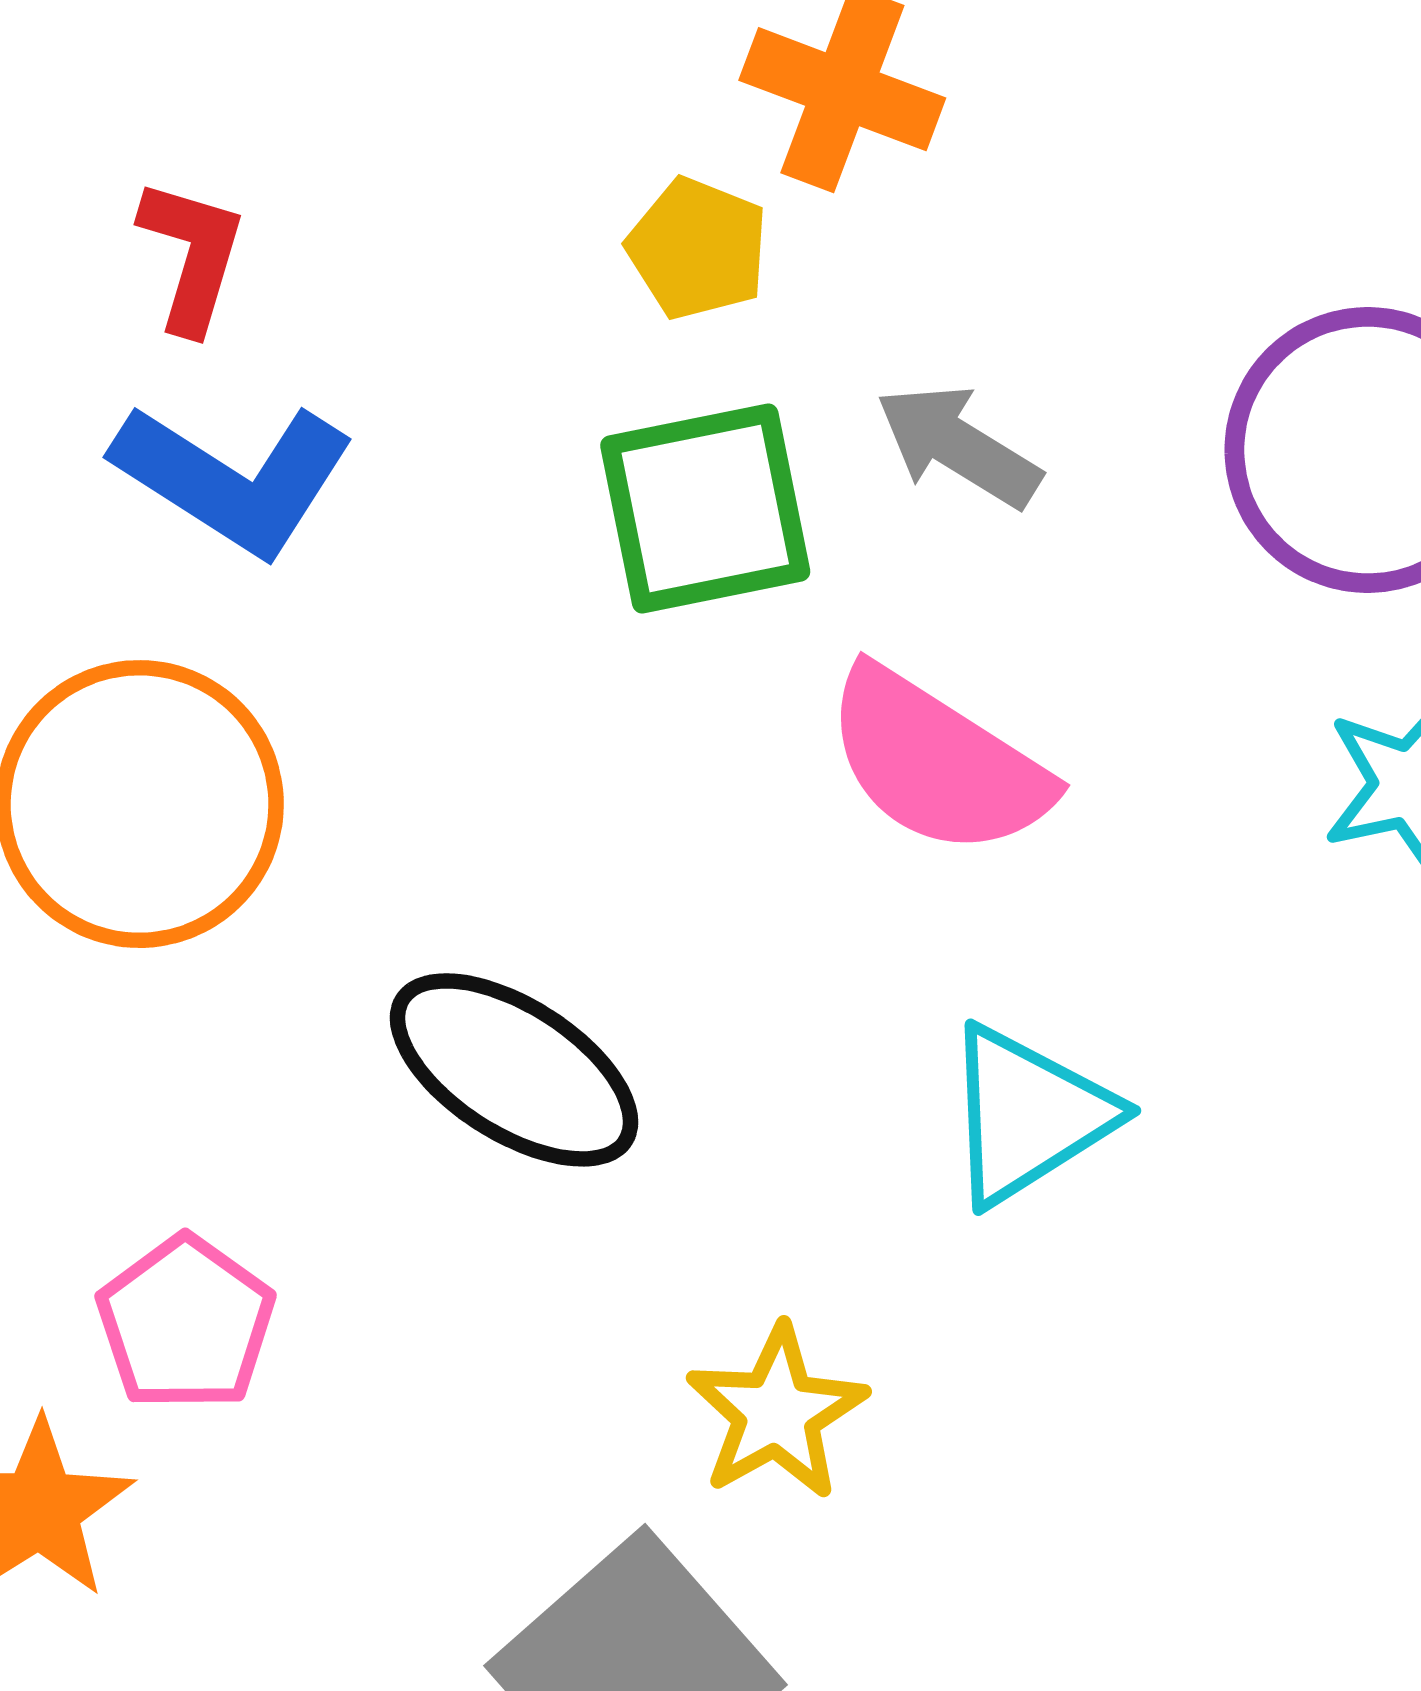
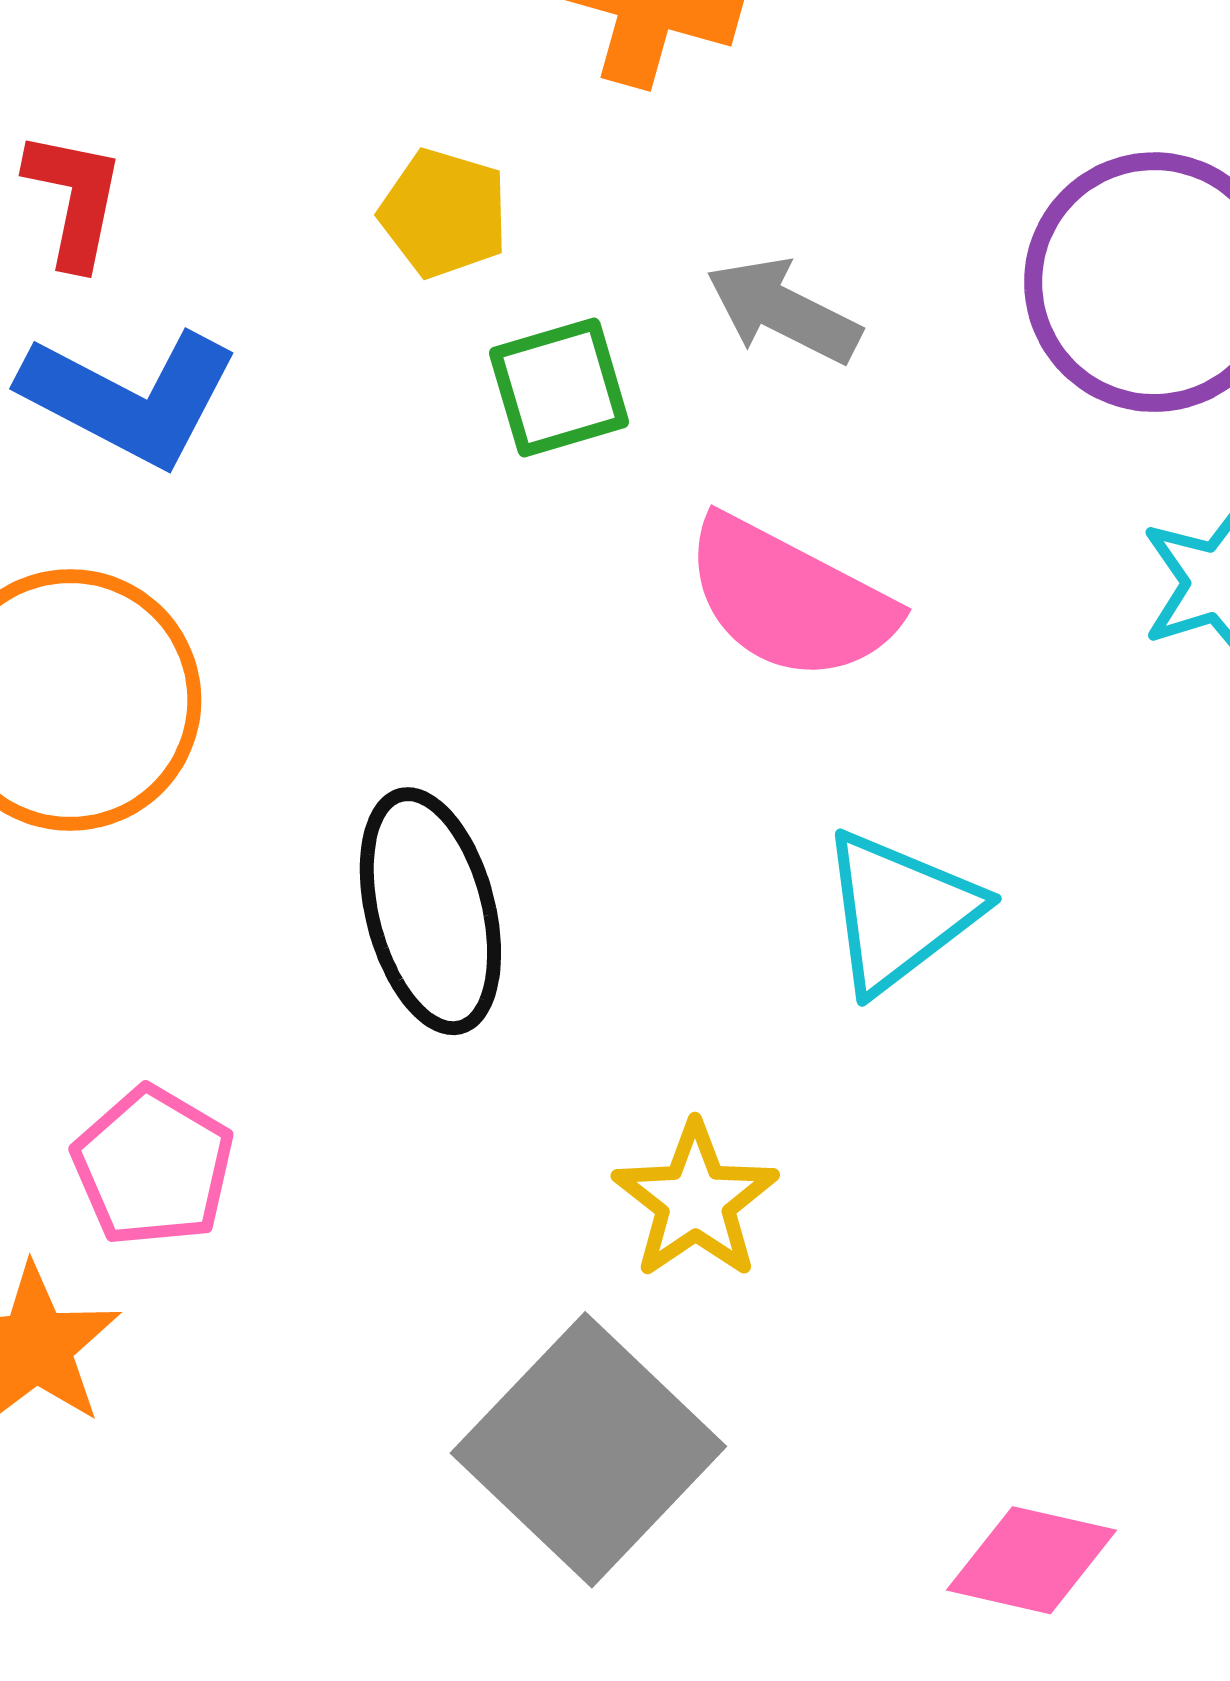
yellow pentagon: (698, 249) -> (444, 213), moved
green square: (705, 509) -> (559, 388), size x0.7
black ellipse: (514, 1070) -> (430, 911), turned 48

